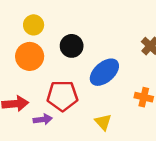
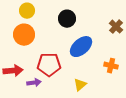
black circle: (72, 46) -> (67, 19), moved
yellow triangle: (103, 122) -> (80, 85), turned 32

